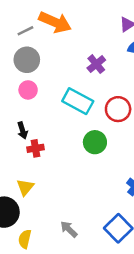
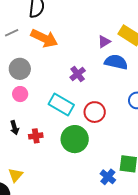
gray line: (25, 31) -> (12, 33), moved
green circle: (95, 142) -> (75, 139), size x1.4
red cross: (35, 148) -> (36, 136), moved

